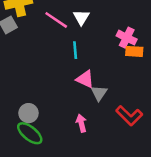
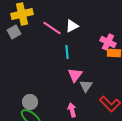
white triangle: (81, 17) -> (72, 26), turned 32
pink triangle: (85, 79) -> (75, 75), turned 42

